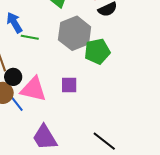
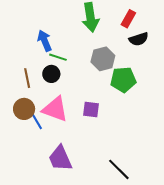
gray hexagon: (75, 33) -> (103, 59), size x0.7
black circle: (13, 77) -> (51, 74), moved

